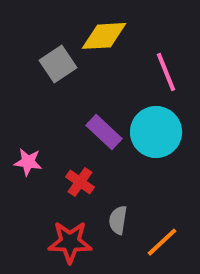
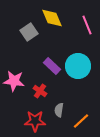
yellow diamond: (104, 36) -> (52, 18), turned 70
pink line: (166, 72) -> (87, 25), moved
pink star: (28, 162) -> (14, 81), size x1.5

